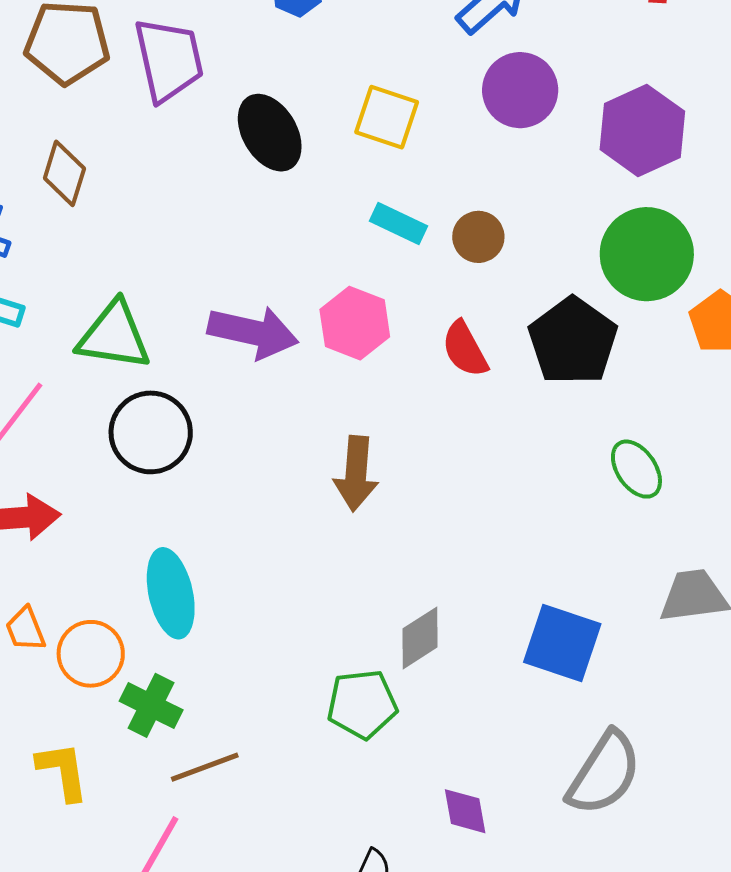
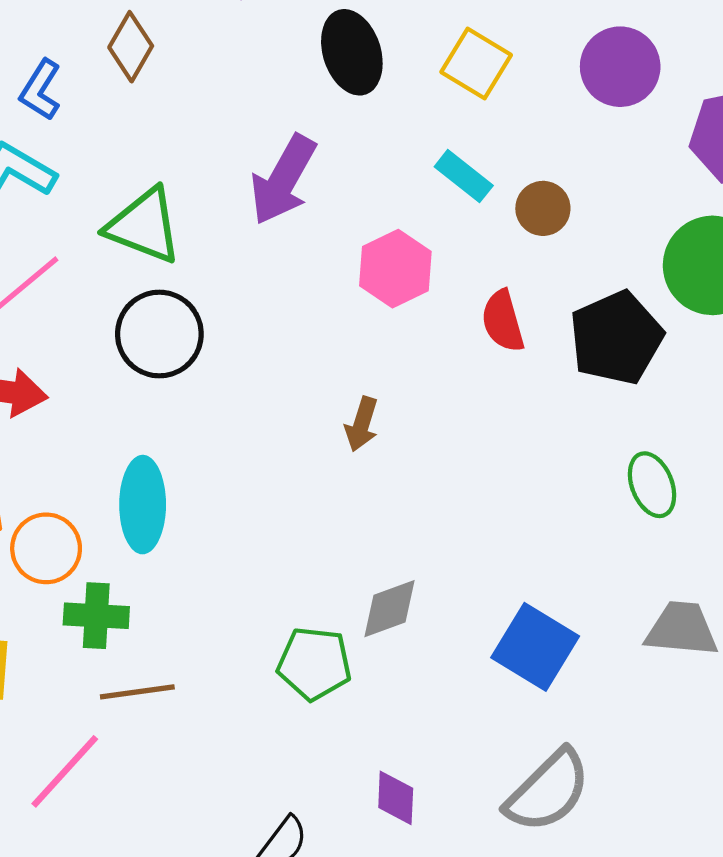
purple arrow: (253, 332) -> (283, 180), moved, turned 94
brown arrow: (356, 474) -> (362, 424), size x0.7
green cross: (151, 705) -> (96, 616), turned -36

